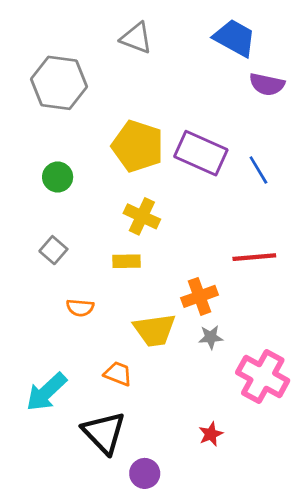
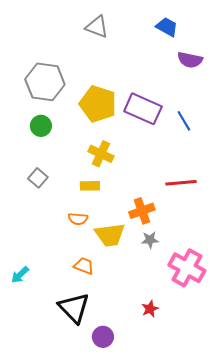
blue trapezoid: (235, 38) -> (167, 27), size x0.7
gray hexagon: (59, 83) -> (45, 82), moved
orange semicircle: (80, 308) -> (78, 219), moved
cyan arrow: (46, 392) -> (20, 275), moved, size x0.6

